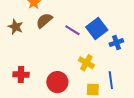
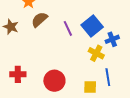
purple line: (72, 30) -> (68, 28), turned 35
yellow cross: (86, 63) -> (96, 53), moved

